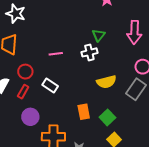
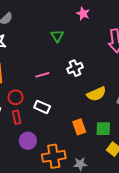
green triangle: (99, 35) -> (57, 36), moved
red rectangle: (23, 92) -> (17, 117), turned -32
green square: (107, 117) -> (103, 129), turned -35

